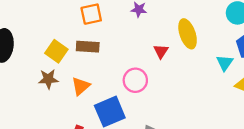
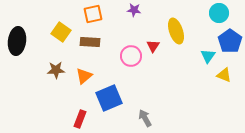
yellow square: (56, 51) -> (61, 32), moved
pink circle: (135, 80) -> (131, 56), moved

